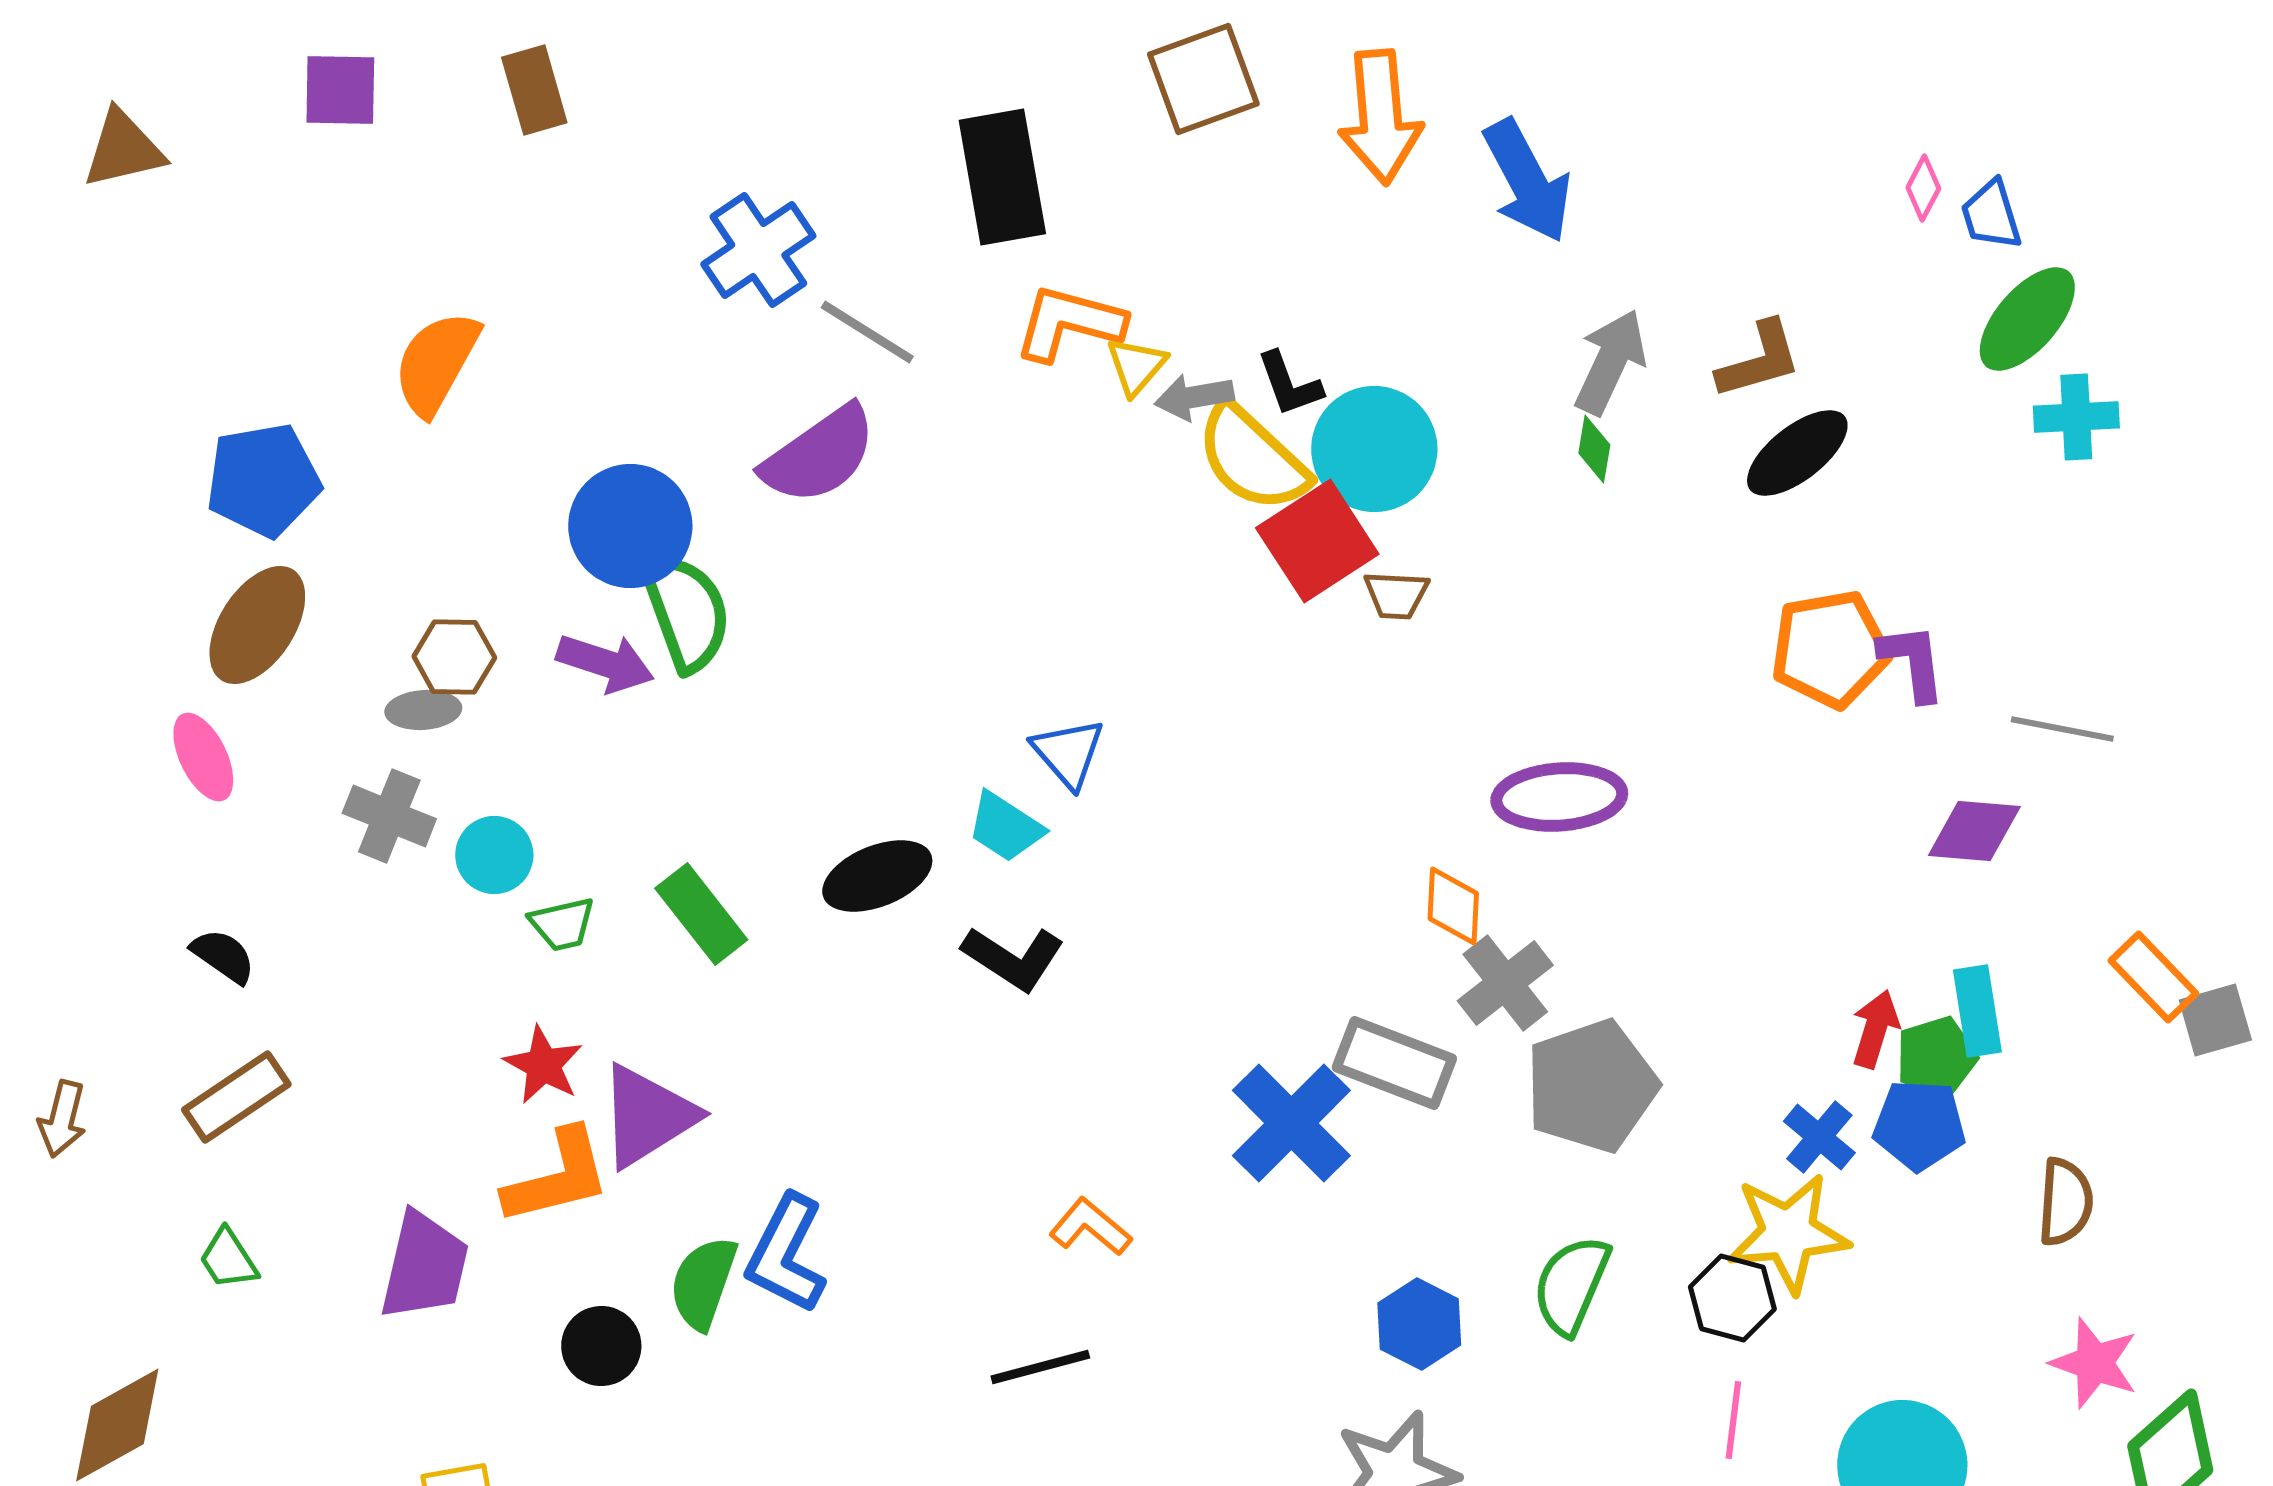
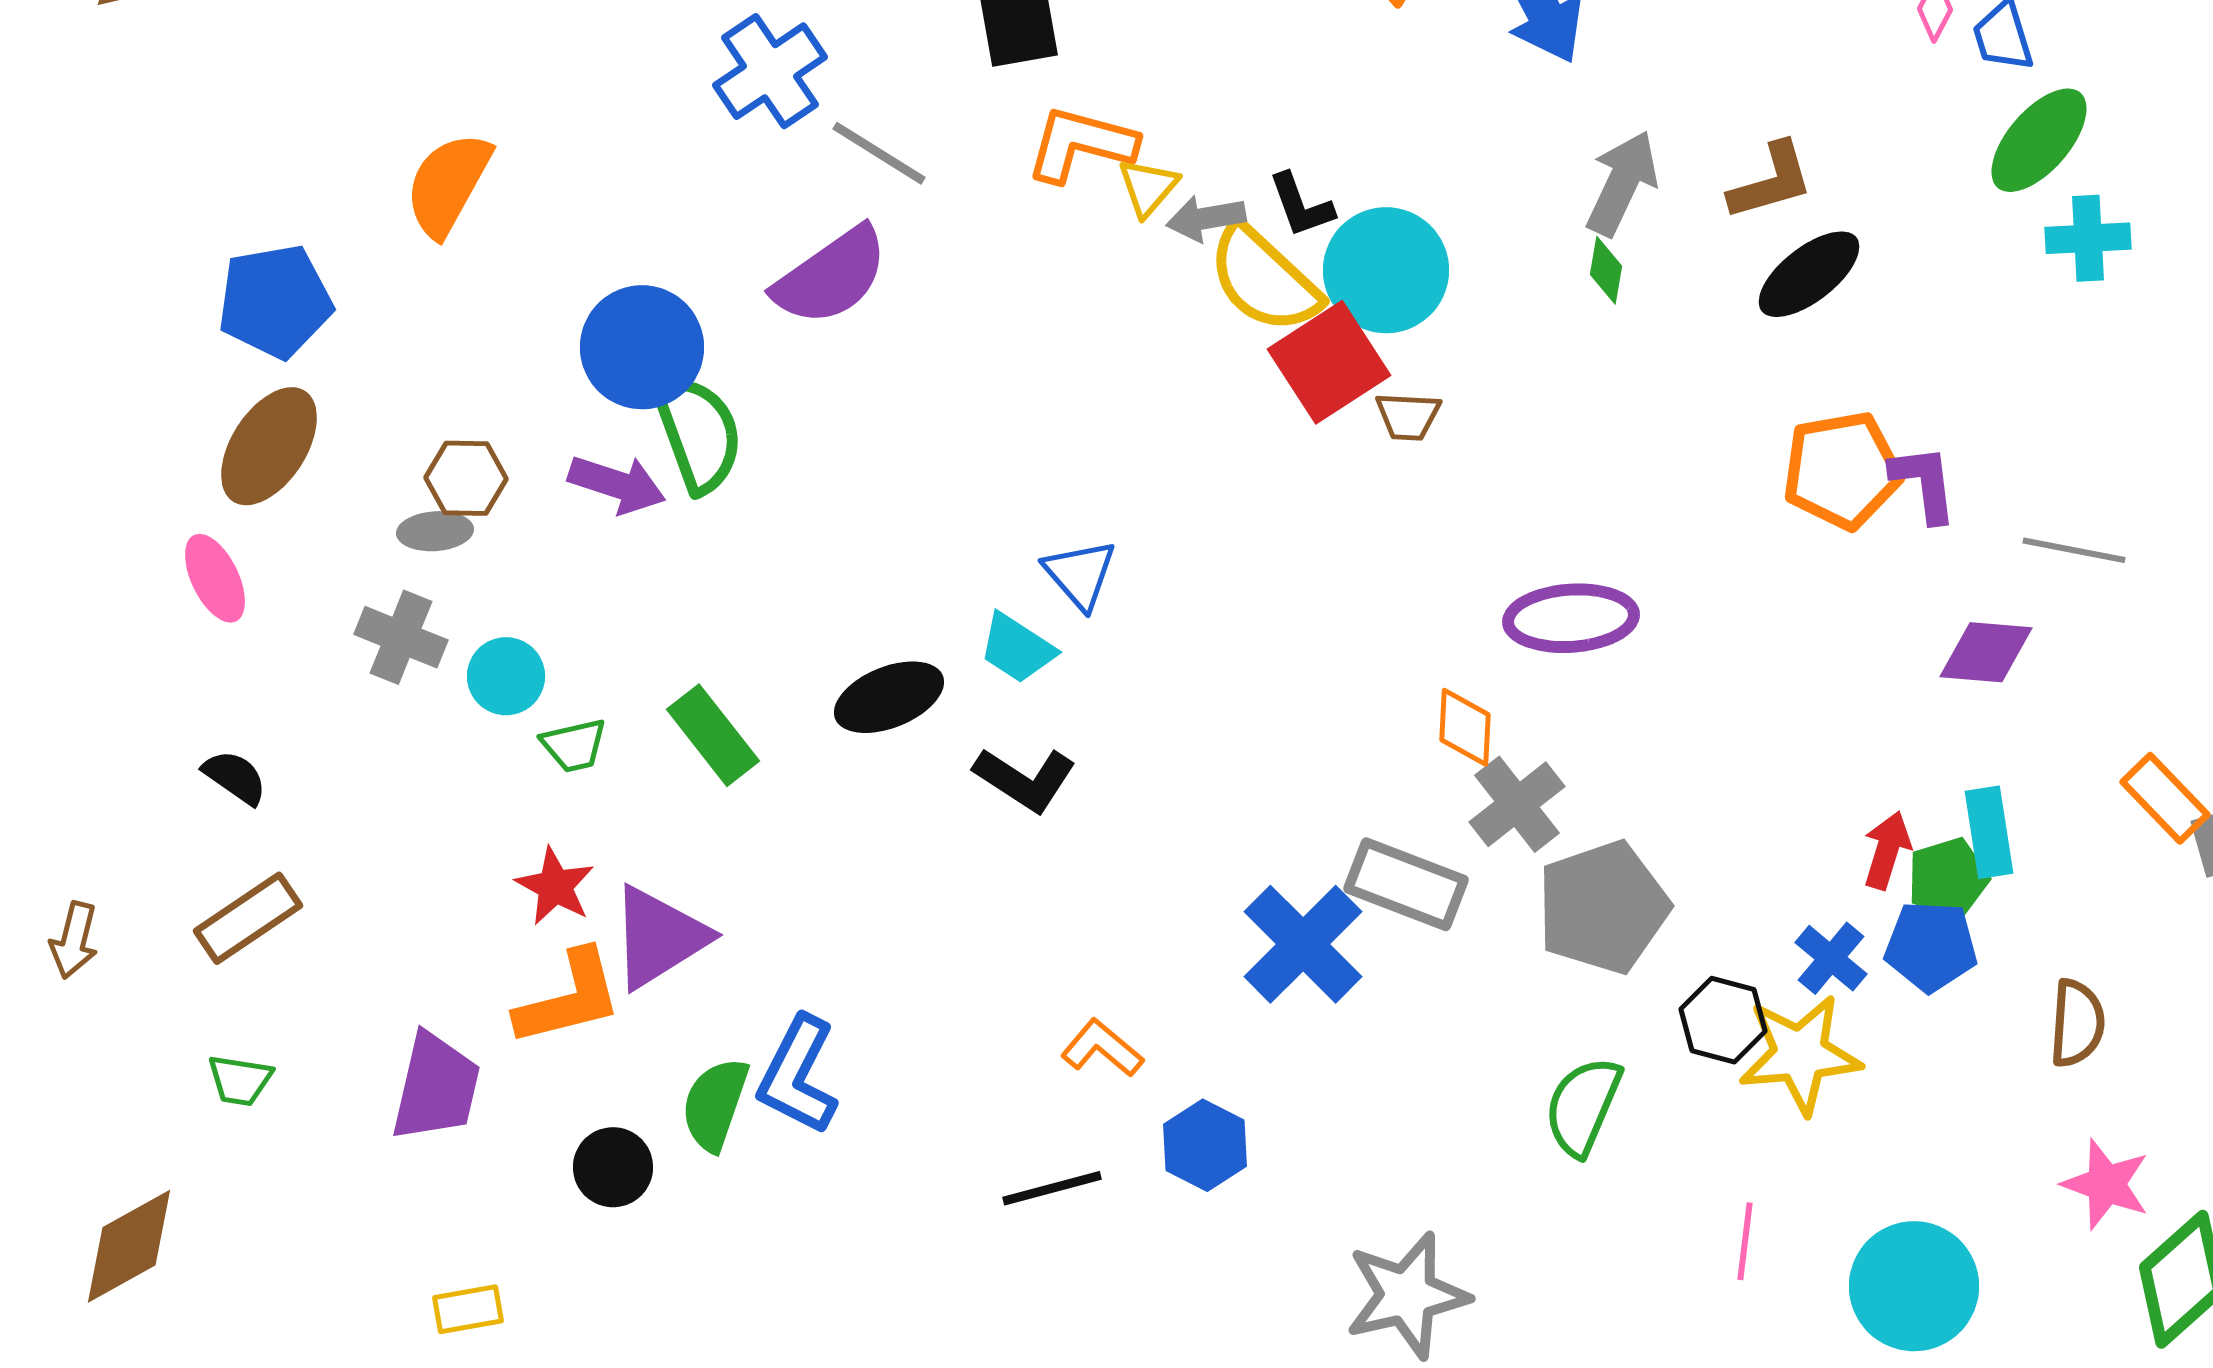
green trapezoid: (228, 1259) -> (240, 1080), turned -48
black hexagon: (1732, 1298) -> (1723, 1020), moved
blue hexagon: (1419, 1324) -> (1205, 1145), moved

